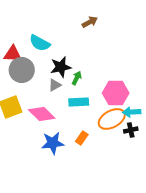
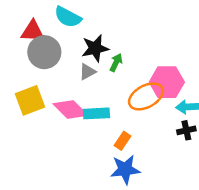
cyan rectangle: (79, 102) -> (96, 113), moved
orange ellipse: (112, 119) -> (146, 96), moved
blue star: (53, 143) -> (125, 169), moved

